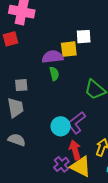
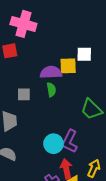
gray square: (21, 85) -> (24, 94), moved
purple L-shape: (76, 123) -> (70, 141), turned -30

